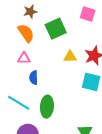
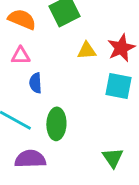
orange semicircle: (26, 33) -> (22, 19), turned -30

